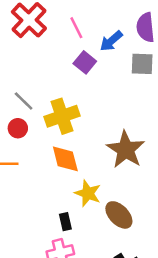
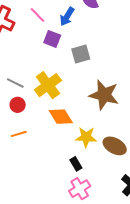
gray square: (142, 64) -> (81, 54), moved

